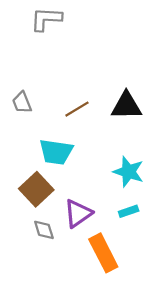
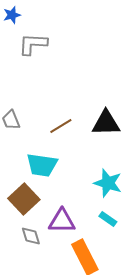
cyan rectangle: (129, 211) -> (108, 219), turned 54
purple triangle: (78, 213) -> (62, 221), turned 36

